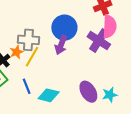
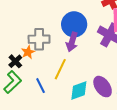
yellow line: (32, 57) -> (60, 69), moved
cyan diamond: (49, 95) -> (79, 90), moved, turned -30

